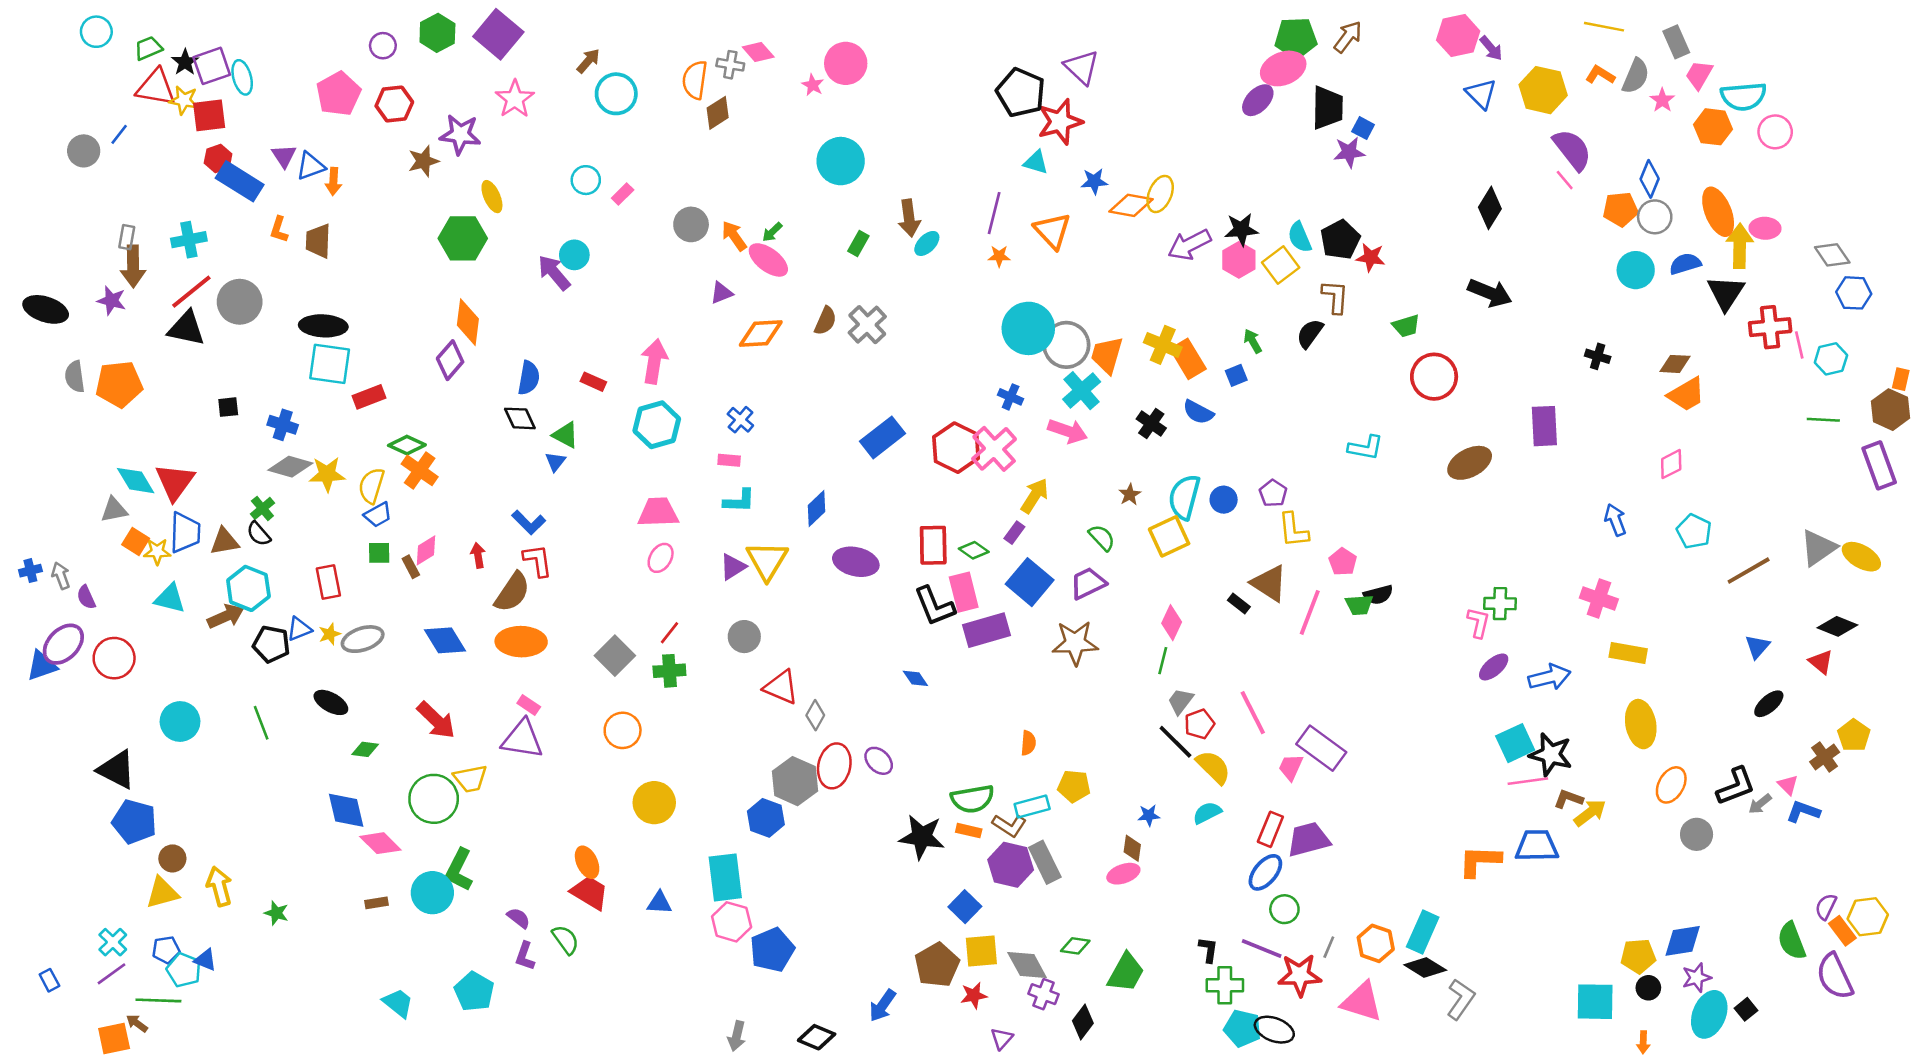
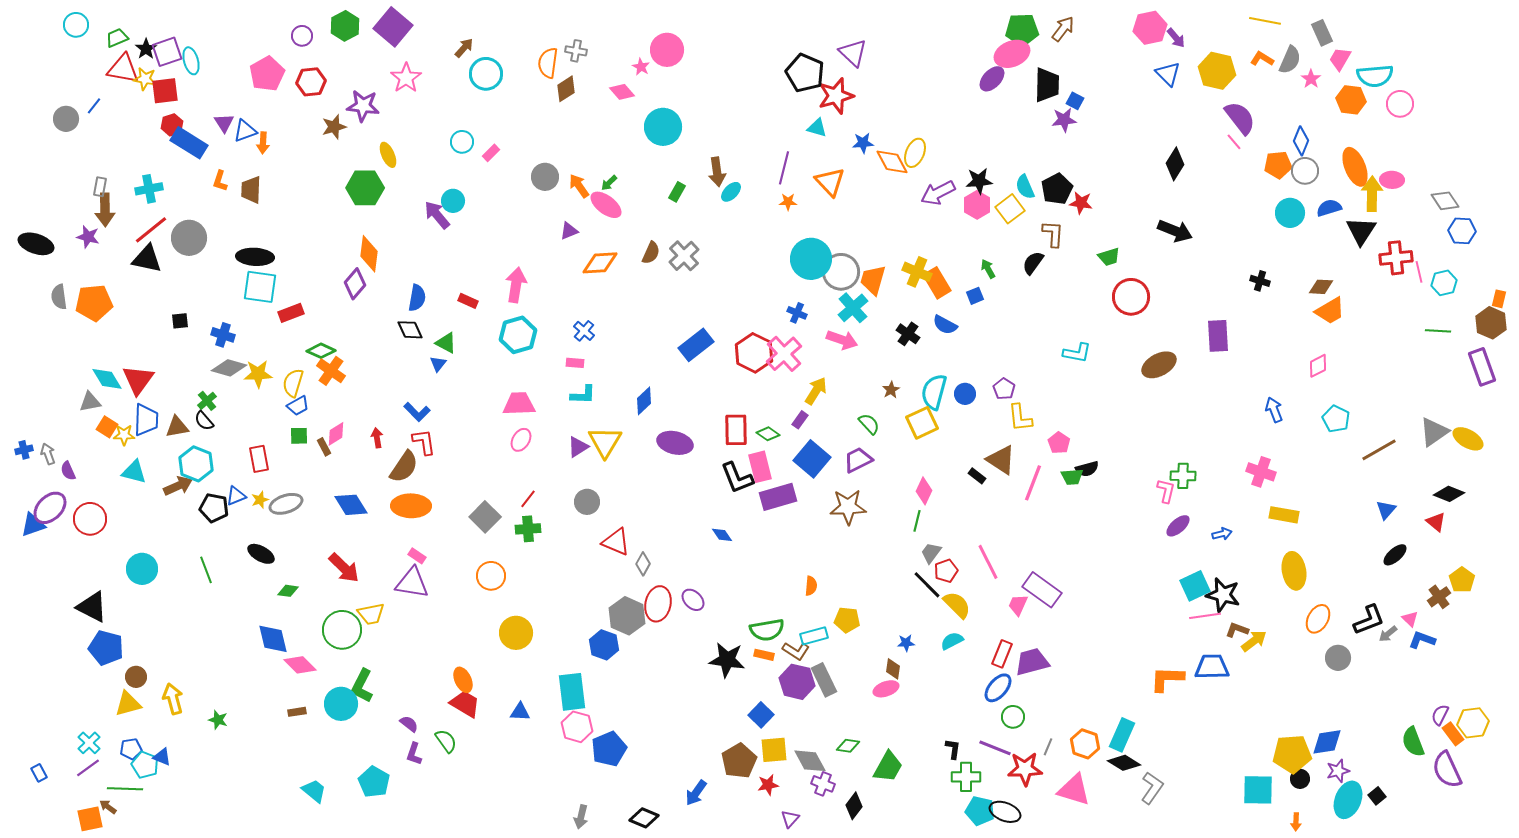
pink diamond: (758, 52) -> (622, 92), moved
orange diamond: (1131, 205) -> (892, 162), turned 52
blue arrow: (1549, 677) -> (1222, 534), size x0.6
yellow pentagon: (1638, 956) -> (1292, 754), size x1.4

